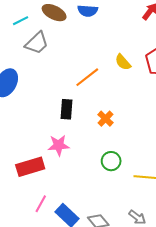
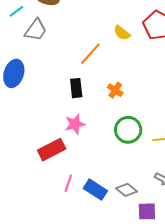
green circle: (111, 161) -> (128, 130), size x1.4

